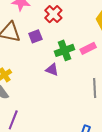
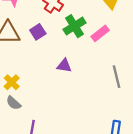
green cross: (64, 50) -> (74, 26), moved

